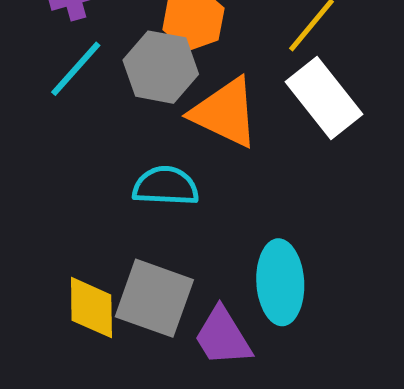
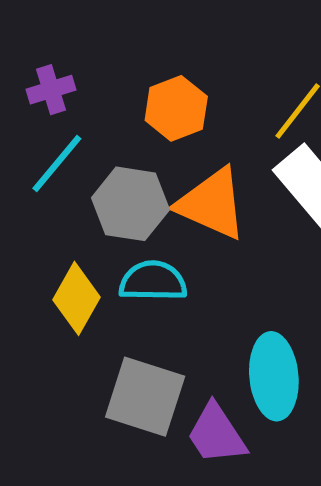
gray hexagon: (161, 67) -> (130, 204), moved
yellow diamond: (91, 308) -> (76, 298), moved, turned 32

